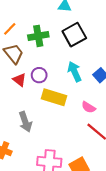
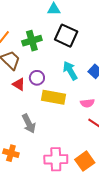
black square: (74, 35) -> (66, 36), turned -30
pink semicircle: (88, 107) -> (87, 103), turned -32

